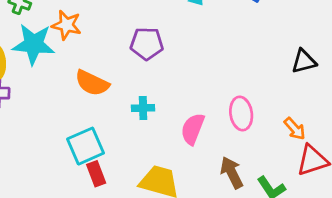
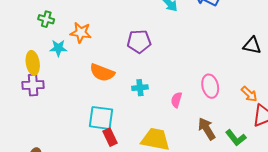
cyan star: (34, 44) -> (58, 48), size x0.6
black triangle: (304, 61) -> (252, 45), turned 30
pink semicircle: (193, 129) -> (176, 100), size x0.7
cyan square: (86, 146) -> (101, 118), turned 36

